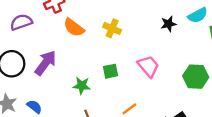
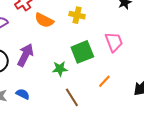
pink trapezoid: (148, 66) -> (114, 42), turned 30
green square: (110, 71) -> (82, 52), size x1.6

